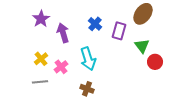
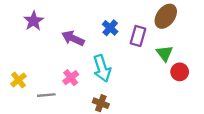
purple star: (41, 19) -> (34, 21), moved
purple arrow: (63, 33) -> (73, 38), turned -48
yellow cross: (41, 59) -> (19, 80), moved

